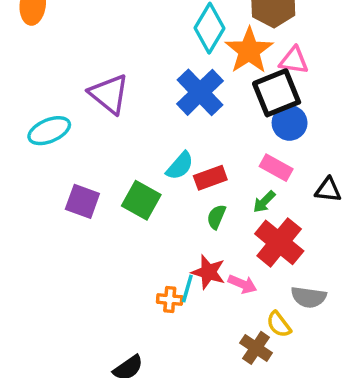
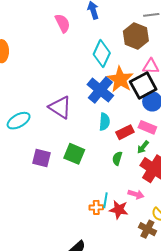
orange star: (249, 51) -> (120, 79), moved
purple triangle: (109, 94) -> (60, 107), moved
cyan semicircle: (180, 166) -> (104, 122), moved, turned -30
red rectangle: (210, 178) -> (125, 132), moved
red star: (208, 272) -> (119, 210), moved

